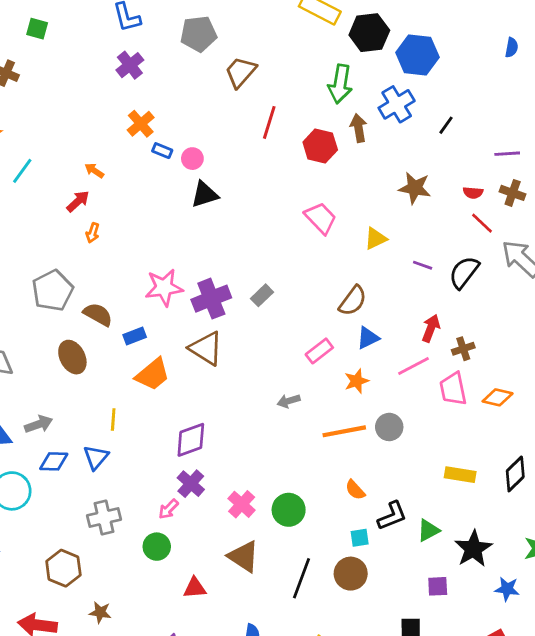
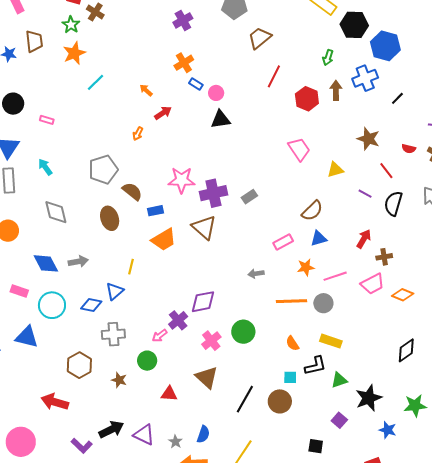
green arrow: (340, 84) -> (328, 58), size x0.6
red arrow: (78, 201) -> (163, 113), moved
red line: (482, 223) -> (386, 171), moved
black semicircle: (464, 272) -> (393, 203), turned -30
pink line: (414, 366) -> (335, 276), moved
pink trapezoid: (453, 389) -> (373, 284), turned -115
purple diamond: (191, 440) -> (203, 302), moved
blue diamond: (54, 461) -> (91, 305), moved
yellow rectangle: (460, 475) -> (331, 341), moved
green circle: (289, 510) -> (243, 332), moved
purple square: (438, 586) -> (339, 420), turned 35
brown star: (100, 612) -> (119, 380), moved

